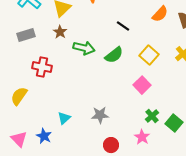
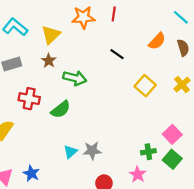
green semicircle: (114, 55) -> (61, 109), moved
pink square: (142, 85) -> (172, 134), moved
green cross: (152, 116) -> (148, 152), turned 32
cyan triangle: (64, 118) -> (70, 152), moved

